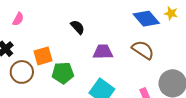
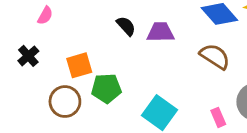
purple trapezoid: (103, 52) -> (160, 32), moved
brown circle: (22, 72) -> (65, 102), moved

